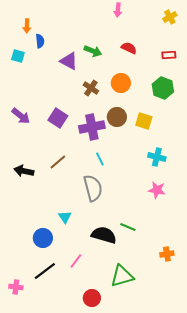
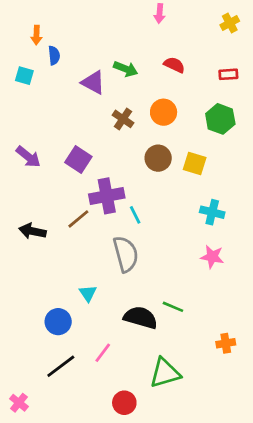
purple cross: (92, 127) -> (107, 196), moved
pink cross: (16, 287) -> (19, 403), moved, turned 32

